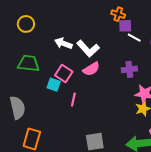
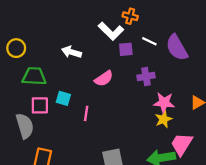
yellow circle: (26, 24) -> (16, 48), moved
purple square: (125, 26) -> (126, 49), moved
white L-shape: (88, 49) -> (111, 31), moved
pink square: (64, 74) -> (40, 105), moved, turned -30

